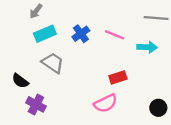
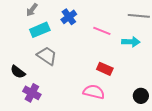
blue cross: (81, 34) -> (69, 17), moved
red rectangle: (118, 77) -> (105, 69), turned 42
pink semicircle: (106, 103) -> (94, 92), turned -140

